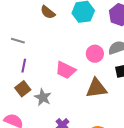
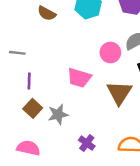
brown triangle: (96, 88) -> (119, 93), turned -40
gray star: (43, 97) -> (58, 114), turned -30

